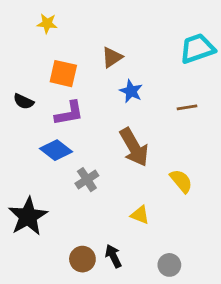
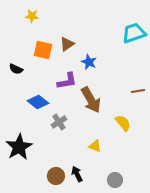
brown triangle: (112, 57) -> (67, 44), moved
brown line: (187, 107) -> (138, 91), moved
purple L-shape: (69, 113) -> (67, 81), moved

